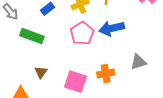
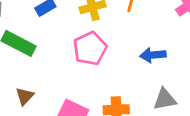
blue arrow: (112, 28) -> (153, 55), moved, size x0.7

